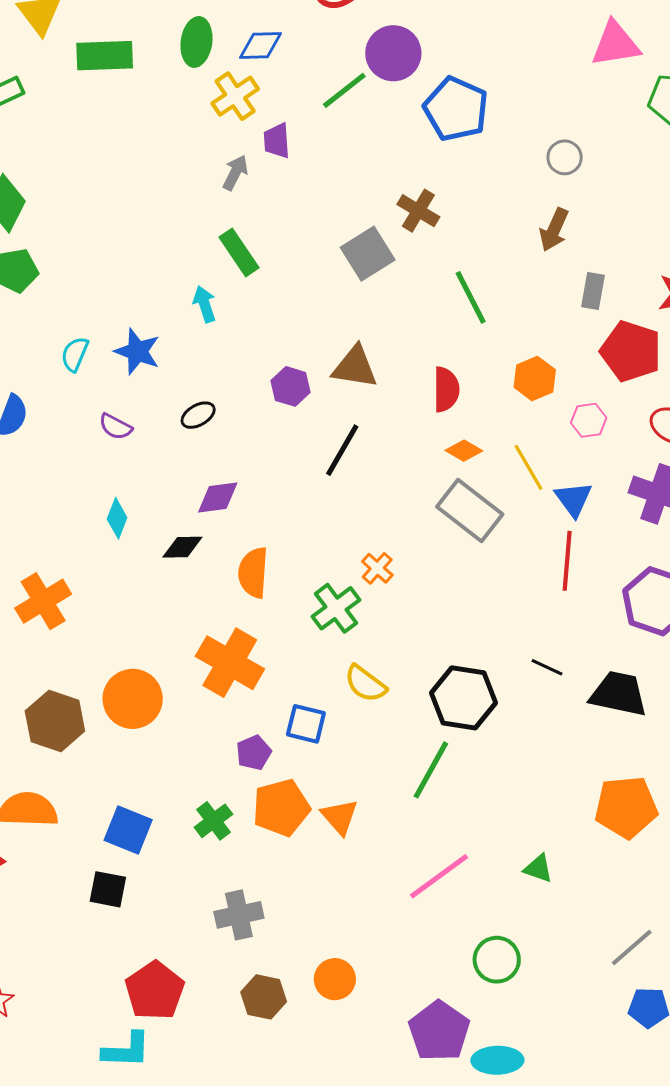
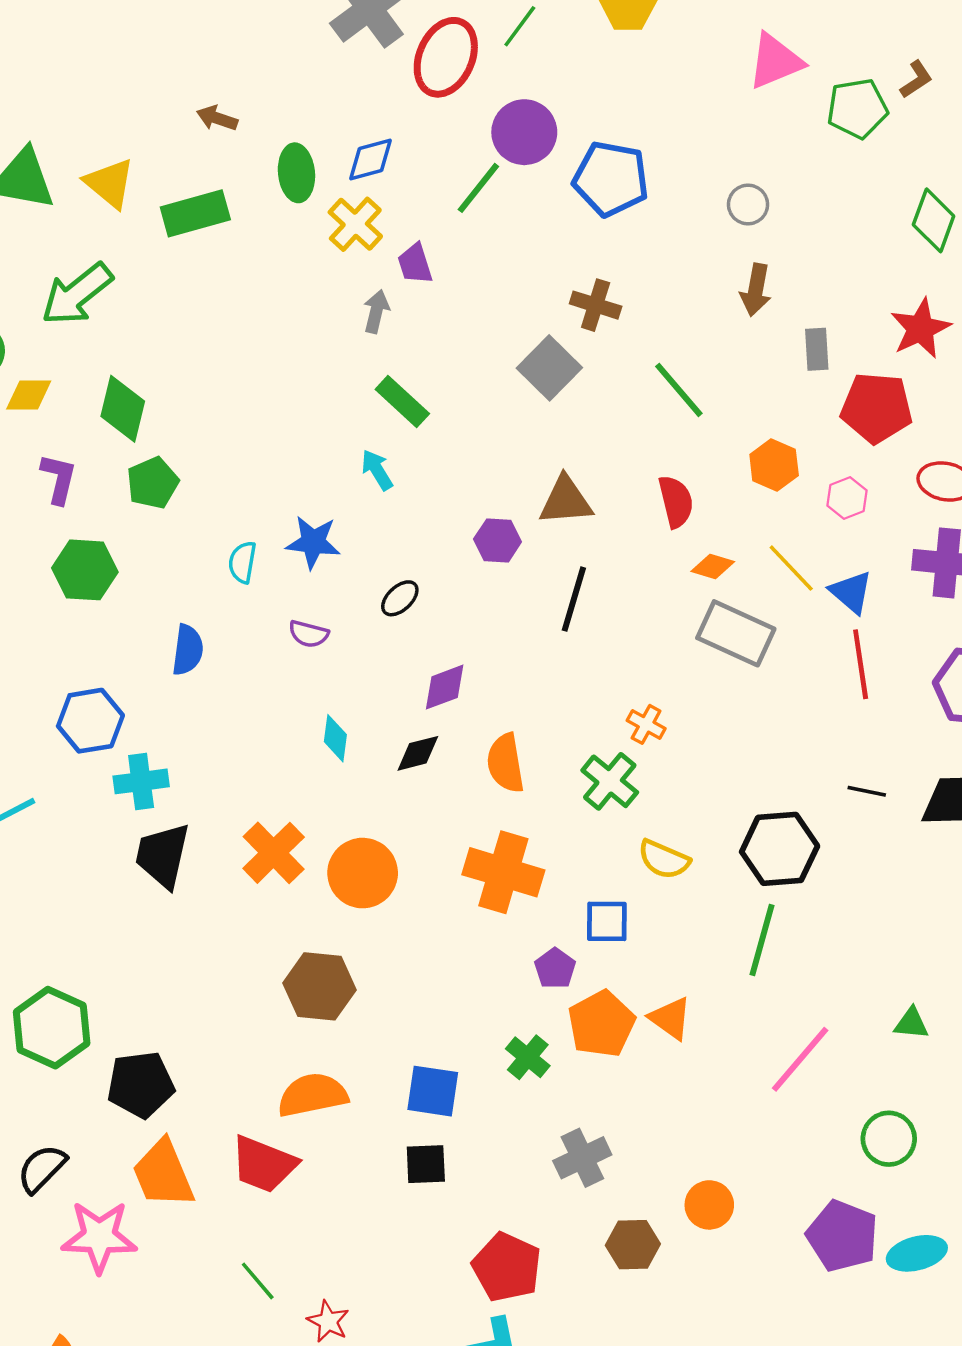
orange circle: (133, 699) -> (363, 873), moved

